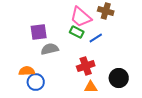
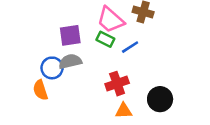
purple square: (39, 32) -> (70, 35), moved
orange semicircle: (27, 71) -> (40, 90), turned -105
blue circle: (36, 82) -> (52, 68), moved

